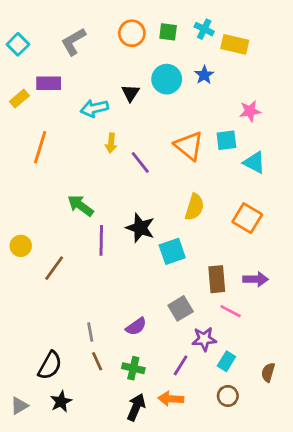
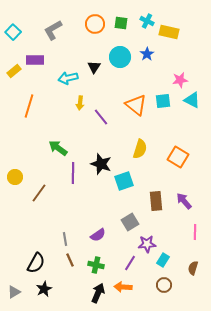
cyan triangle: (254, 162) -> (192, 100), moved
purple arrow: (256, 279) -> (184, 201), turned -132
pink line: (231, 311) -> (195, 232), moved, turned 63

